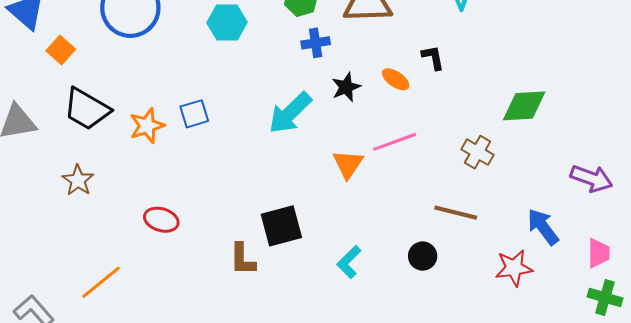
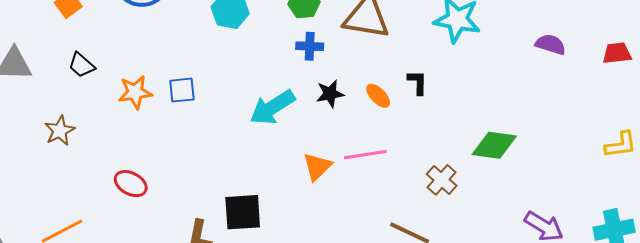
black trapezoid: (87, 109) -> (81, 65), size x0.6

